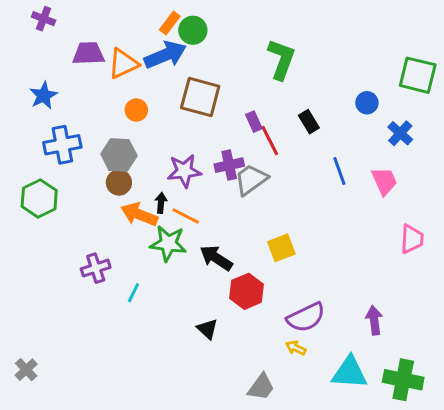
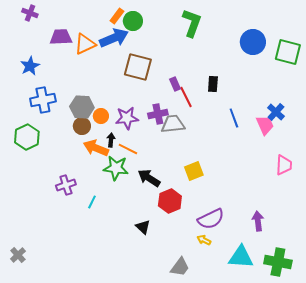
green L-shape: (281, 59) -> (192, 23), moved
blue circle: (367, 103) -> (253, 42), moved, size x1.6
orange circle: (136, 110) -> (101, 116), moved
black rectangle: (309, 122) -> (213, 84), turned 35
blue cross: (400, 133) -> (276, 112), moved
gray trapezoid: (251, 180) -> (173, 124), turned 30

